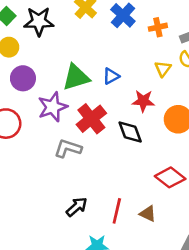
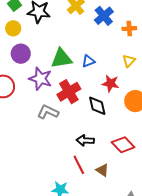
purple star: (53, 107) -> (40, 79), turned 30
black arrow: (77, 207) -> (85, 140), moved, turned -144
red line: (117, 211) -> (79, 165), turned -48

